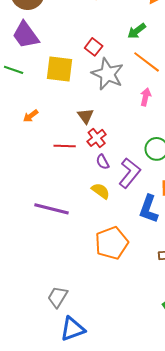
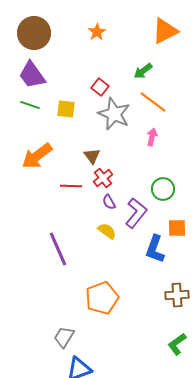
yellow square: (60, 69) -> (66, 109), size x0.7
green line: (14, 70) -> (30, 105), moved
orange arrow: (31, 116) -> (37, 156), size x2.0
purple line: (52, 209) -> (58, 249), turned 52
orange pentagon: (112, 243) -> (102, 298), moved

